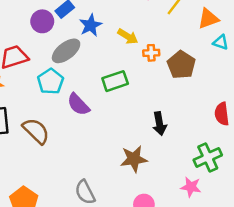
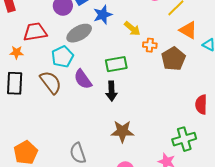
orange triangle: (208, 19) -> (188, 30), moved, turned 42
black arrow: (160, 124) -> (112, 91), moved
brown semicircle: (36, 131) -> (51, 82), moved

